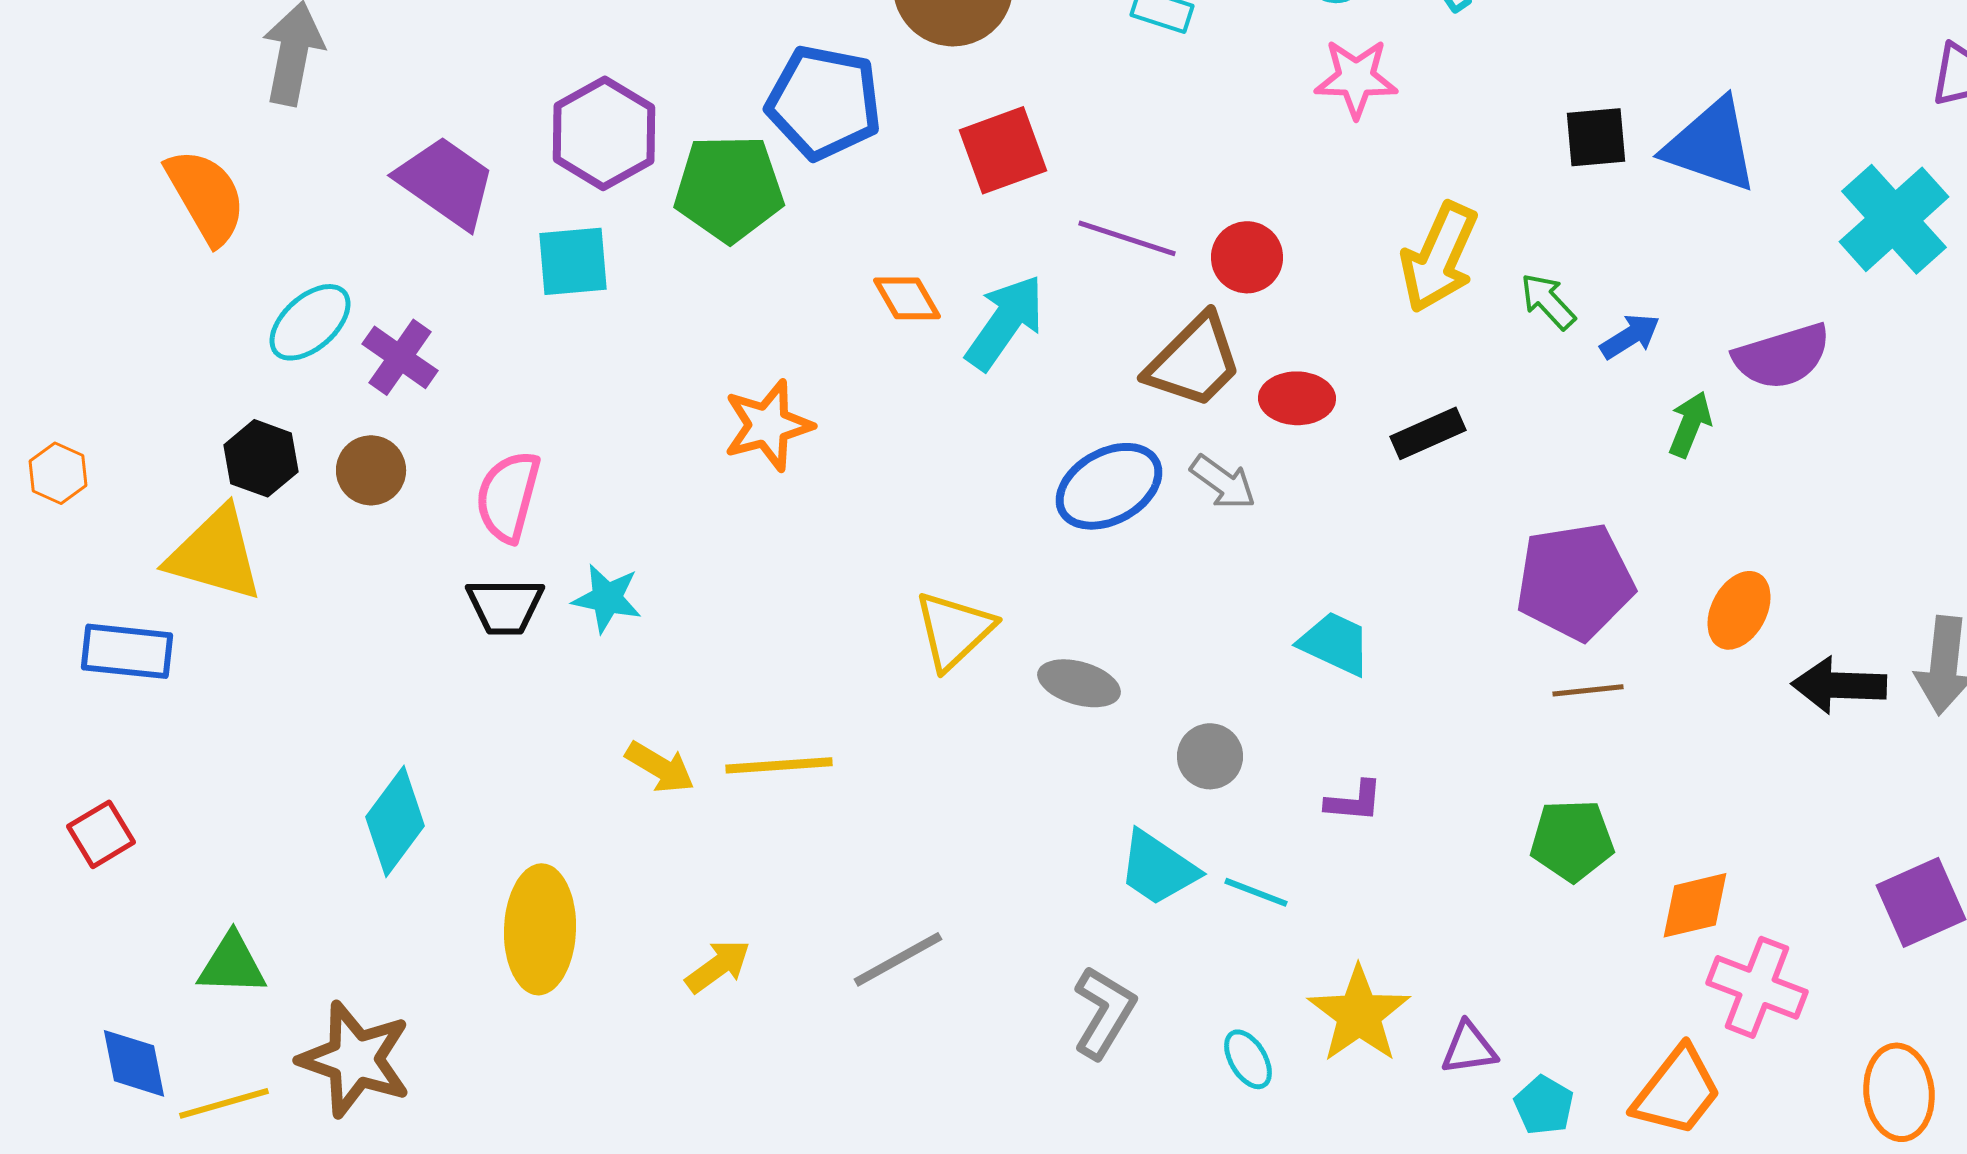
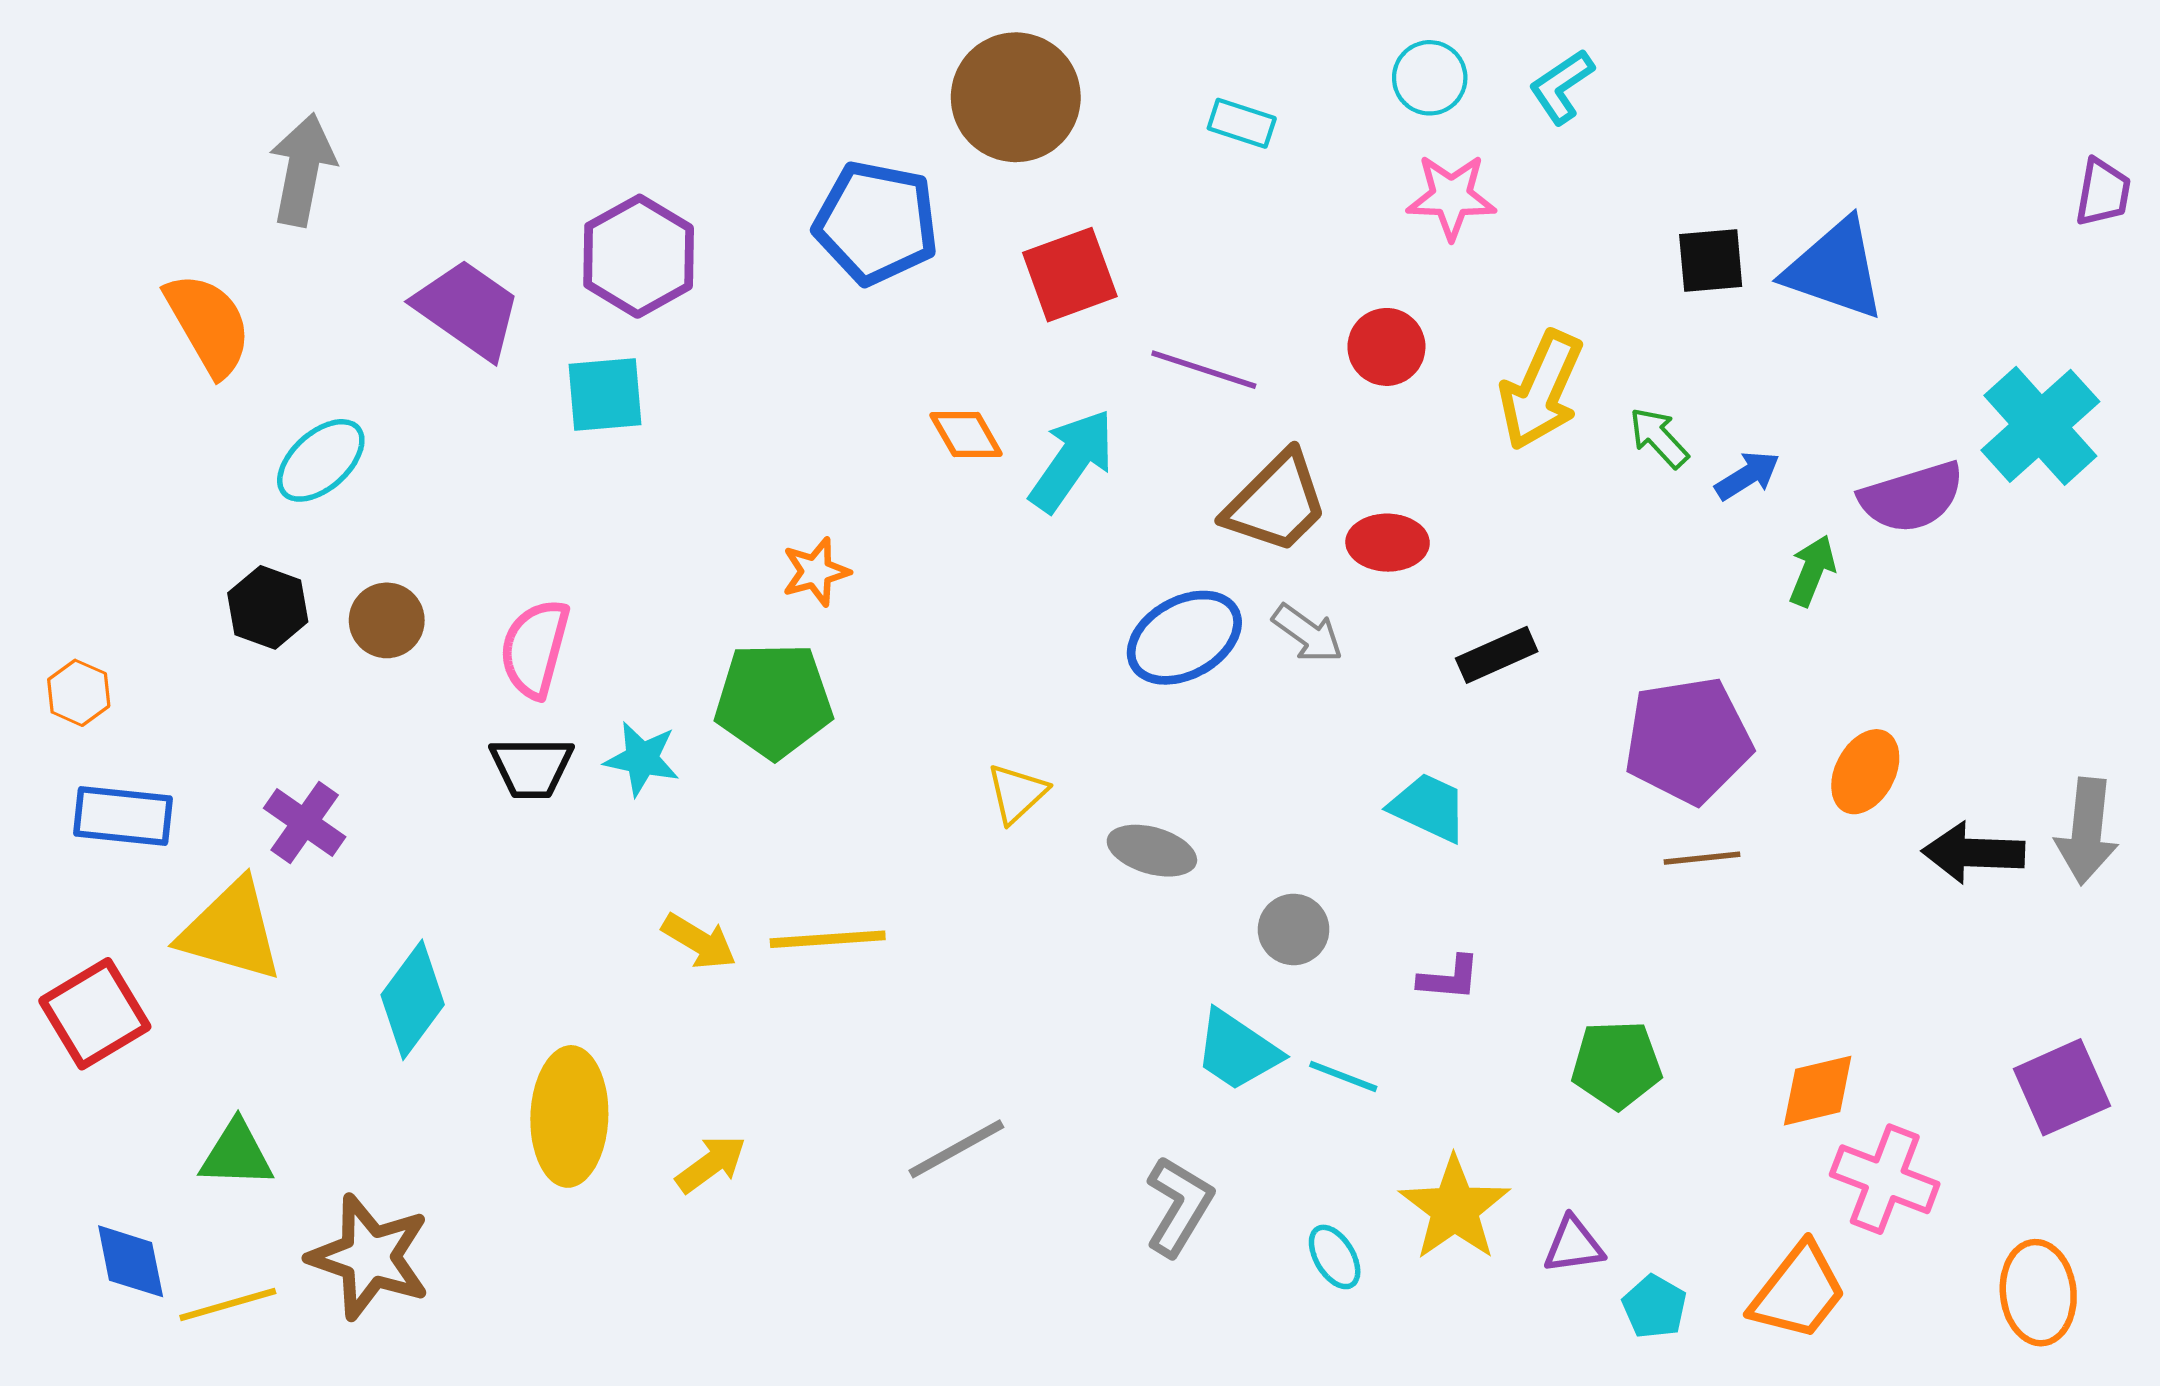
green pentagon: (729, 188) -> (774, 700), moved
cyan cross: (1894, 219) -> (2040, 426), moved
red circle: (1247, 257) -> (1386, 347), moved
purple cross: (400, 357) -> (305, 822), moved
orange star: (768, 425) -> (816, 572), size x0.7
black rectangle: (1428, 433) -> (1497, 655), moved
orange hexagon: (58, 473) -> (79, 693), moved
yellow triangle: (215, 554) -> (231, 931), moved
yellow triangle: (954, 630) -> (1017, 793), size x0.7
red square: (101, 834) -> (95, 1014), size x1.5
green pentagon: (1572, 840) -> (1617, 1065), moved
yellow arrow: (718, 966) -> (711, 1164), moved

